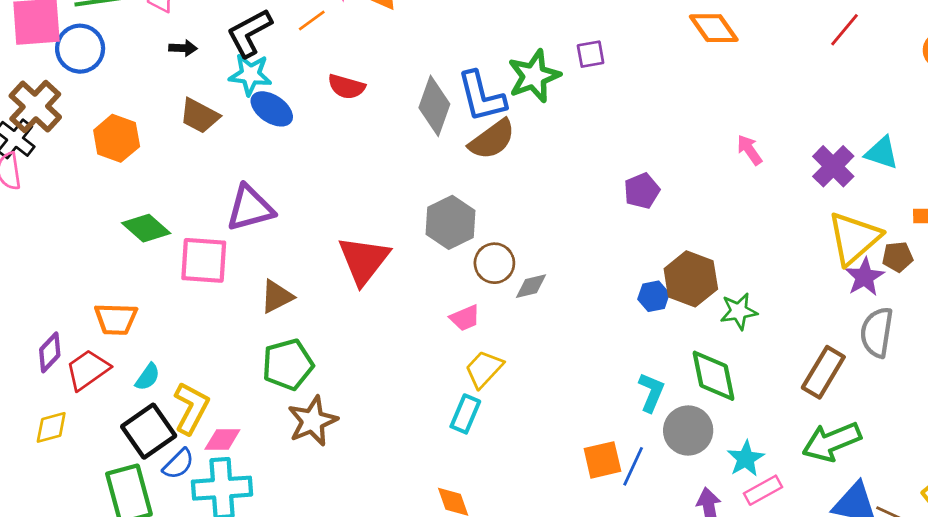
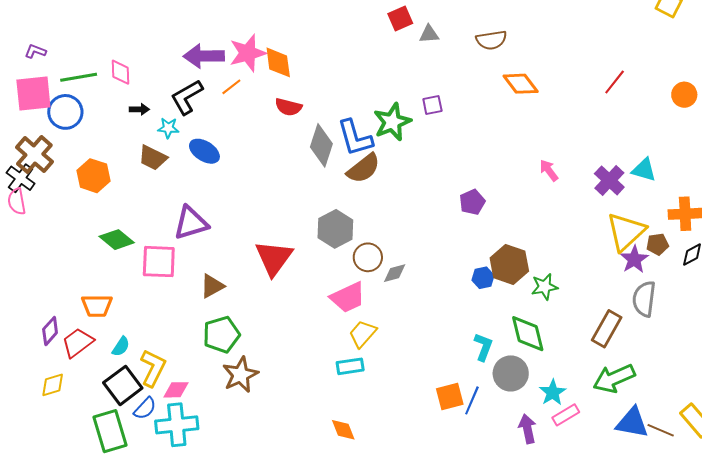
cyan star: (250, 75) -> (168, 128), moved, size x0.7
red semicircle: (346, 87) -> (288, 107), moved
pink trapezoid: (465, 318) -> (348, 297), size x1.6
cyan rectangle: (465, 414) -> (350, 366), turned 60

